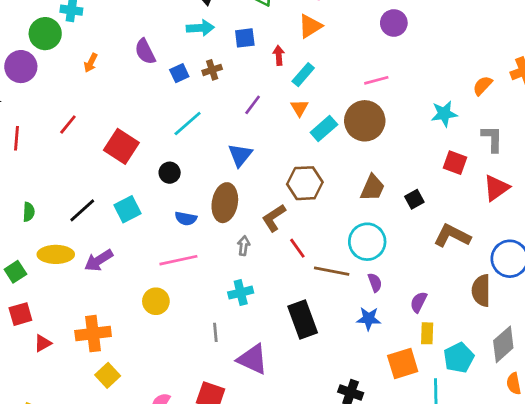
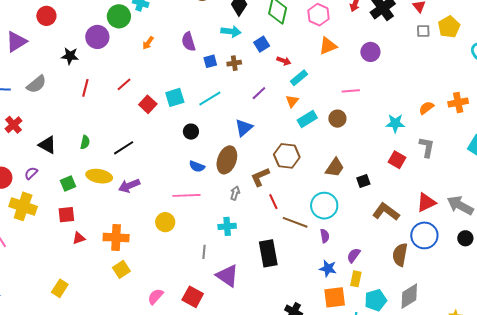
orange triangle: (310, 26) -> (328, 46), moved
blue square: (245, 38) -> (262, 44), turned -35
red arrow: (279, 55) -> (284, 61), turned 104
brown circle: (365, 121) -> (337, 119), size x0.6
red square: (121, 146) -> (148, 104), moved, size x0.7
red triangle: (496, 188) -> (426, 202), moved
cyan square: (128, 209) -> (175, 97), moved
blue star: (369, 319) -> (328, 268), moved

